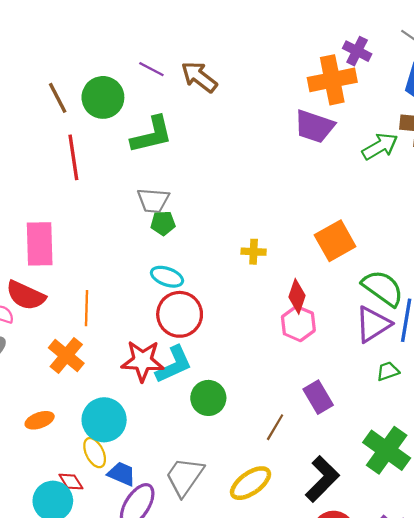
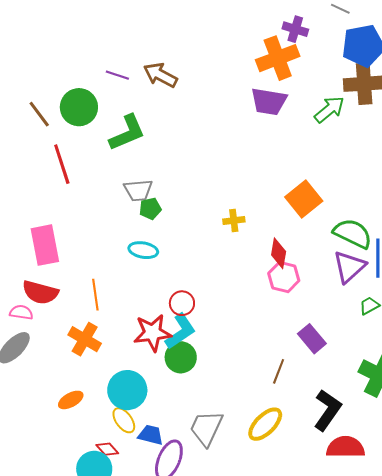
cyan ellipse: (167, 277) -> (143, 250), moved
red circle: (180, 314) -> (182, 303), moved, size x0.6
green circle: (208, 398) -> (181, 357), moved

